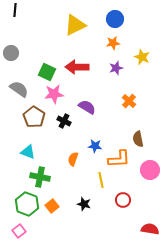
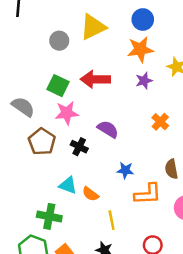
orange star: (113, 43) -> (140, 49), size x1.5
gray circle: (11, 53) -> (59, 41), moved
blue star: (95, 146) -> (125, 170), moved
cyan triangle: (28, 152) -> (68, 185), moved
orange semicircle: (73, 159) -> (90, 194), turned -72
yellow line: (101, 180) -> (112, 220), moved

